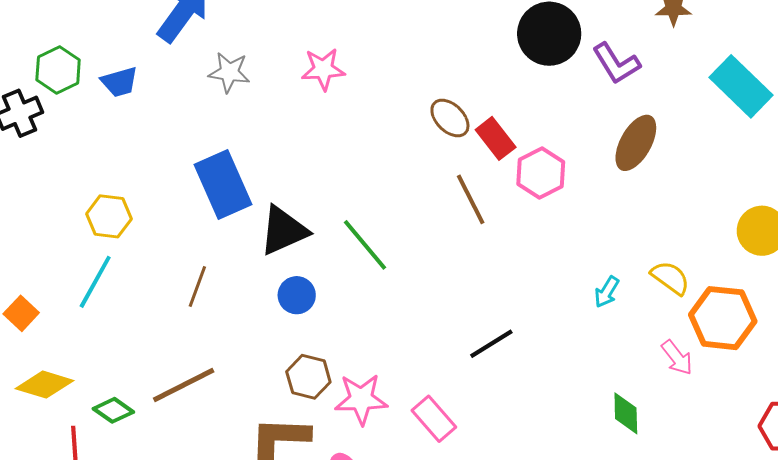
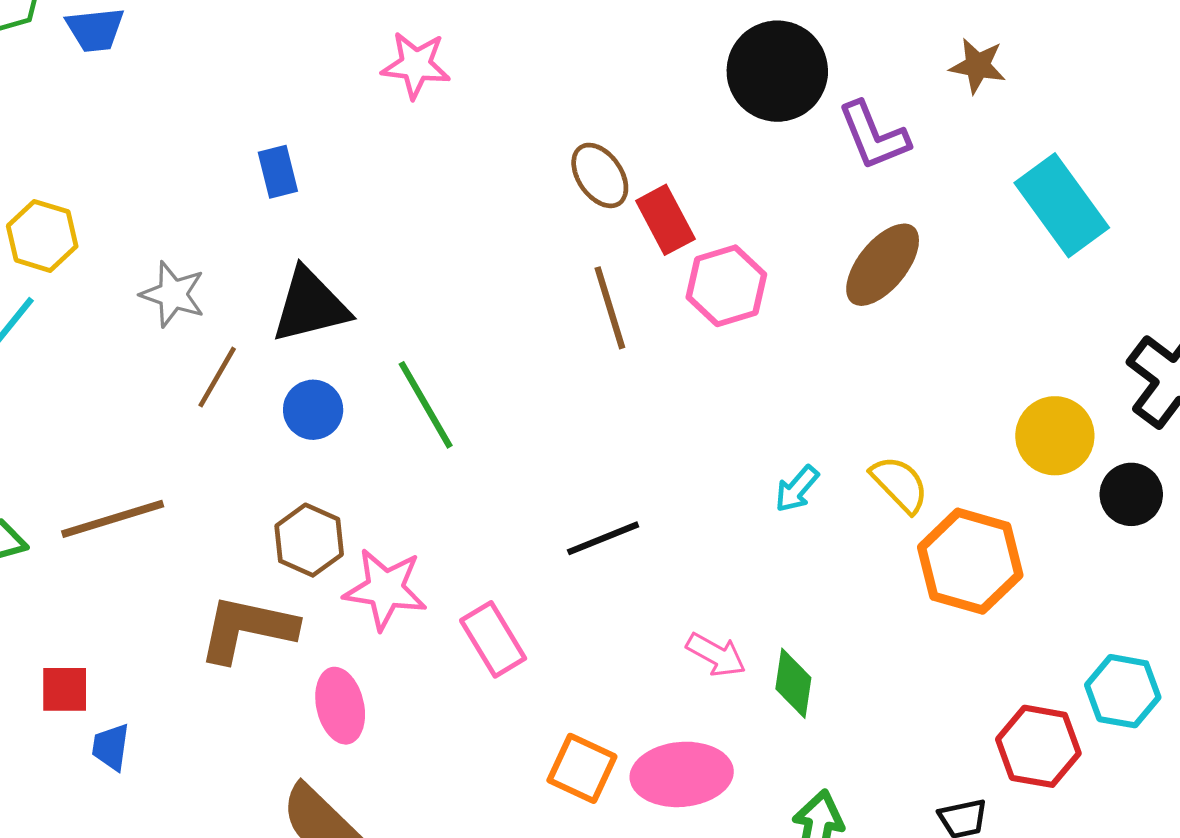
gray star: (229, 72) -> (173, 294), moved
blue rectangle: (223, 185) -> (278, 172), moved, size x0.5
green line: (365, 245) -> (426, 405), moved
brown line: (197, 286) -> (217, 377), moved
pink arrow: (677, 358) -> (716, 655), moved, turned -33

